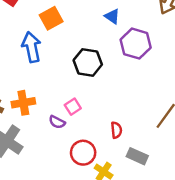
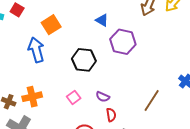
purple semicircle: (57, 122) -> (103, 97), moved

